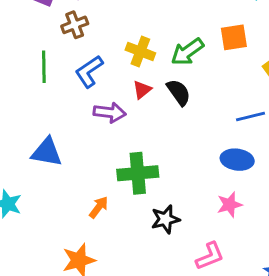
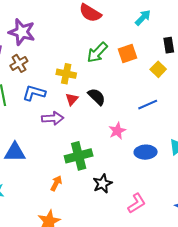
green arrow: (187, 52) -> (97, 52), moved
blue L-shape: (89, 71) -> (34, 93), turned 60
blue ellipse: (237, 160) -> (146, 152), moved
pink star: (230, 205) -> (117, 131), moved

